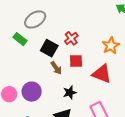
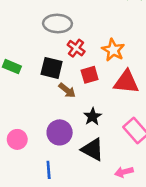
gray ellipse: (35, 20) -> (57, 24), moved, turned 50
orange star: (111, 46) -> (113, 50), moved
purple circle: (32, 92) -> (60, 132), moved

